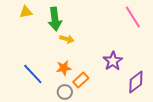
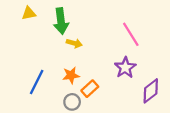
pink line: (133, 17) -> (131, 34), moved
blue line: (33, 74) -> (37, 82), turned 70

